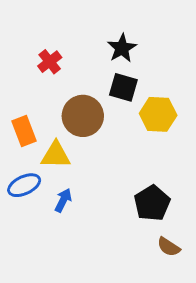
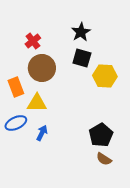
brown circle: (83, 116) -> (42, 68), moved
brown semicircle: (169, 247) -> (104, 159), moved

